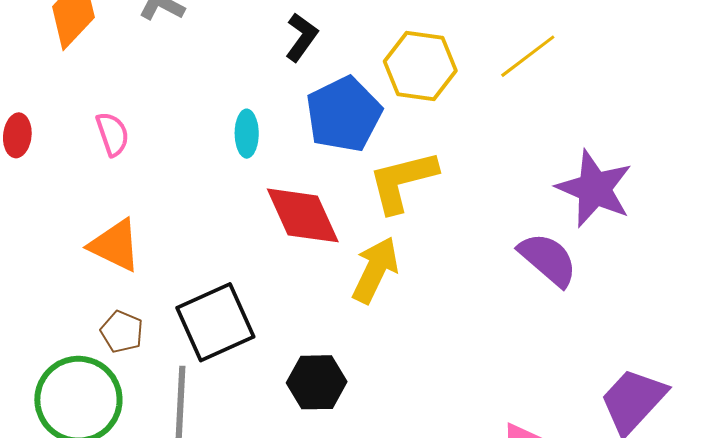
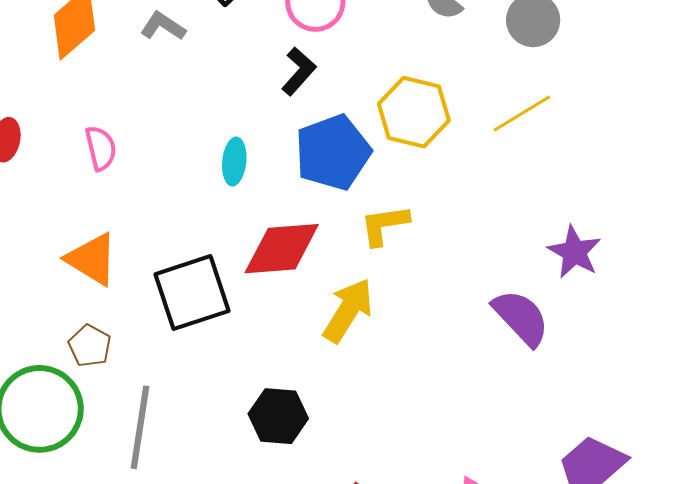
yellow L-shape: (403, 181) -> (384, 225), size x0.7
purple star: (594, 189) -> (574, 252), size x0.7
red diamond: (303, 215) -> (282, 249), turned -76
black square: (215, 322) -> (192, 293), moved

